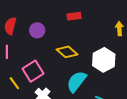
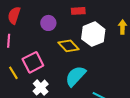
purple circle: (37, 30) -> (48, 23), moved
white hexagon: (104, 60) -> (93, 34), moved

